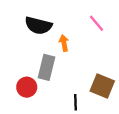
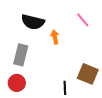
gray rectangle: (46, 67) -> (21, 55), moved
red circle: (27, 87) -> (17, 83), moved

